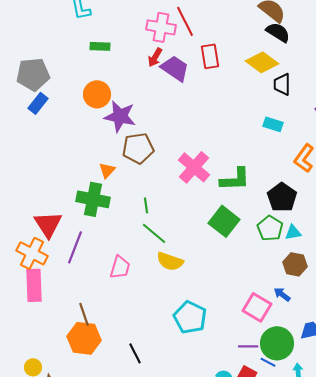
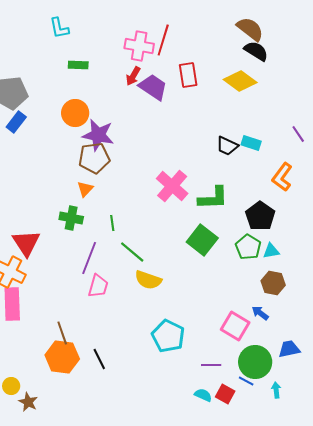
red line: (185, 21) -> (163, 40), turned 44
black trapezoid: (282, 84) -> (227, 146), moved, turned -65
brown pentagon: (138, 148) -> (94, 158), moved
green cross: (93, 199) -> (71, 218), size x0.7
green line: (146, 205) -> (112, 223), moved
purple line: (75, 247) -> (89, 258), moved
purple line: (248, 346) -> (211, 365), moved
black line: (135, 353) -> (99, 359), moved

